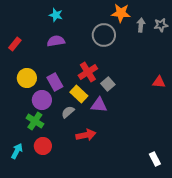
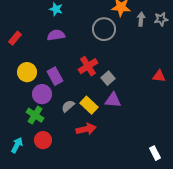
yellow rectangle: (79, 94) -> (89, 105), moved
purple triangle: (99, 105) -> (113, 100), moved

